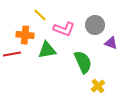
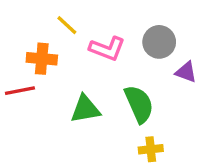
green triangle: (47, 50) -> (85, 109), moved
yellow cross: (98, 86) -> (151, 149), moved, turned 32

